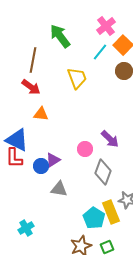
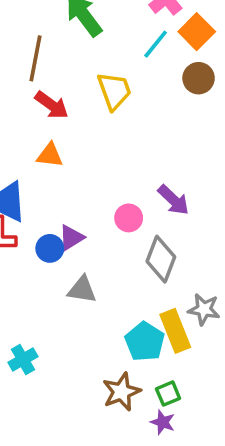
red arrow: (31, 87) -> (52, 105), moved

